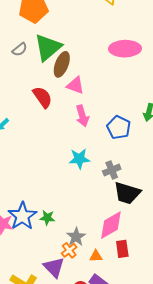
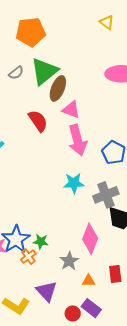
pink arrow: (82, 116) -> (78, 140), size x1.4
gray cross: (112, 170) -> (106, 195), size x1.4
pink diamond: (111, 225) -> (90, 239), moved, turned -40
orange cross: (69, 250) -> (28, 257), moved

